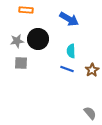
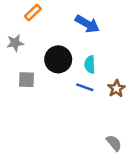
orange rectangle: (26, 10) -> (33, 13), turned -48
black circle: (38, 39) -> (58, 59), moved
gray star: (17, 41) -> (15, 43), moved

